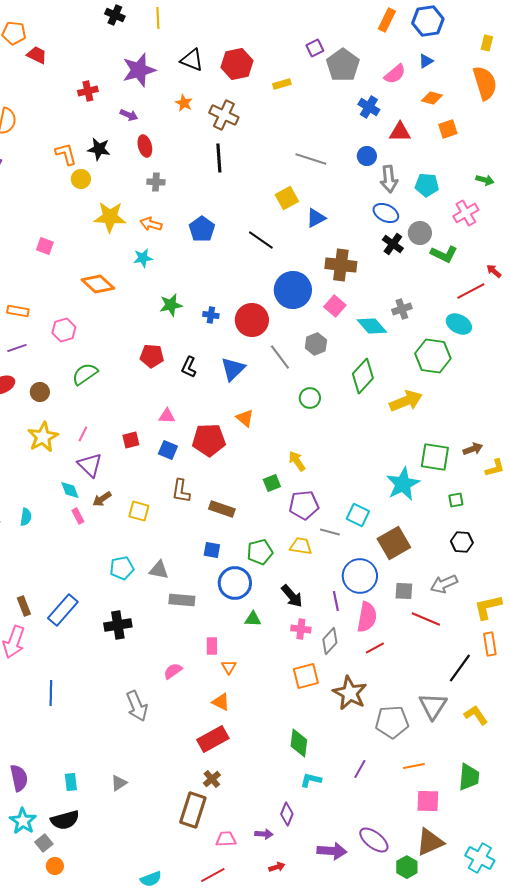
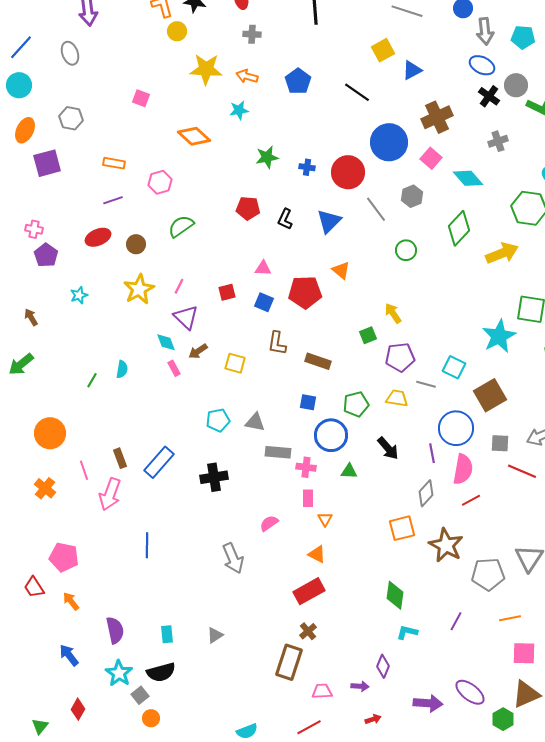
brown cross: (341, 265) -> (437, 117), turned -32
gray cross: (402, 309) -> (498, 141), moved
pink cross: (301, 629) -> (306, 467), moved

